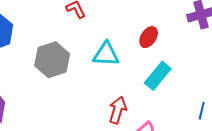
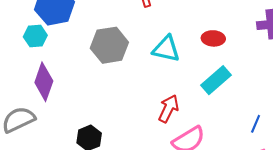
red ellipse: (149, 37) -> (213, 38), turned 50

